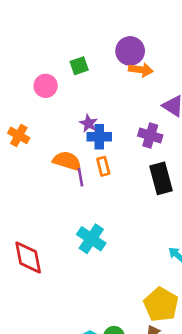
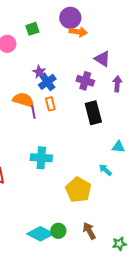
blue cross: (99, 137) -> (47, 82), turned -36
cyan cross: (91, 239) -> (41, 158), turned -30
yellow pentagon: (161, 304) -> (78, 190), moved

